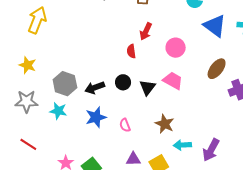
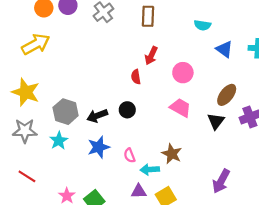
yellow arrow: (37, 20) -> (36, 44), turned 40
blue triangle: (215, 26) -> (224, 49), size x0.7
yellow star: (28, 65) -> (26, 92), size x1.5
black triangle: (147, 87) -> (216, 121), moved
cyan star: (58, 111) -> (59, 141), turned 30
cyan arrow: (182, 145) -> (150, 170), moved

